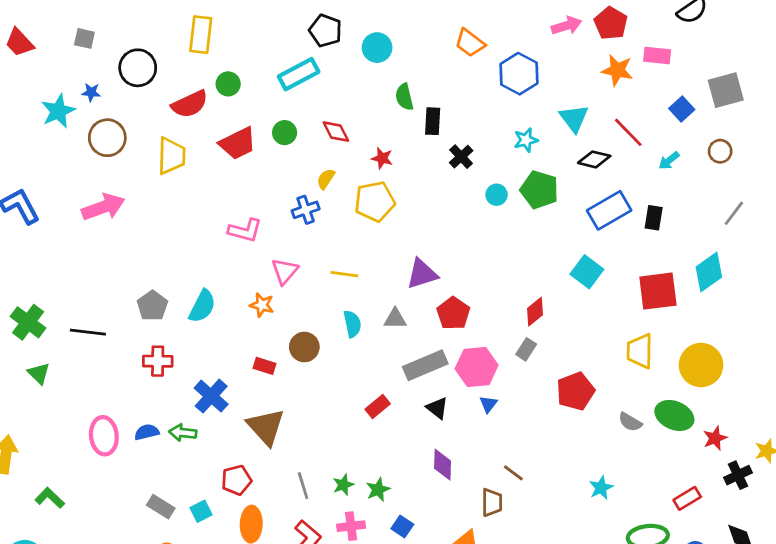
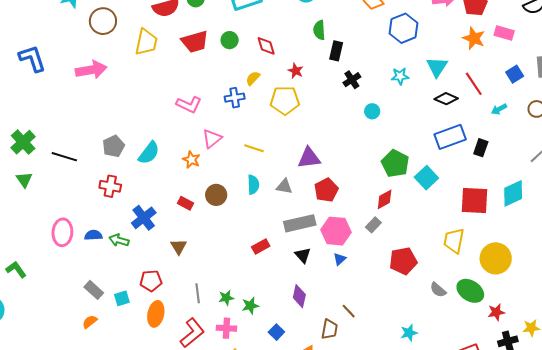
green pentagon: (539, 190) -> (395, 164), moved
brown triangle: (266, 427) -> (179, 247), size x0.6
blue square: (402, 526) -> (276, 332), moved

